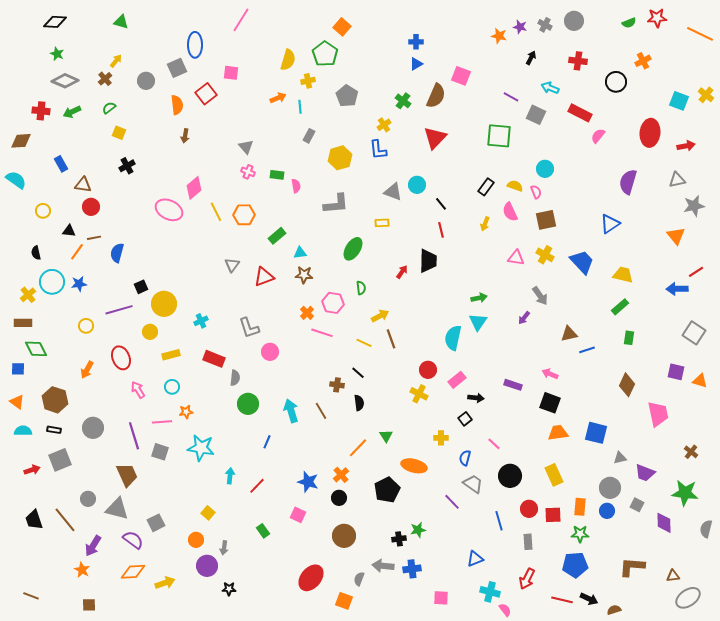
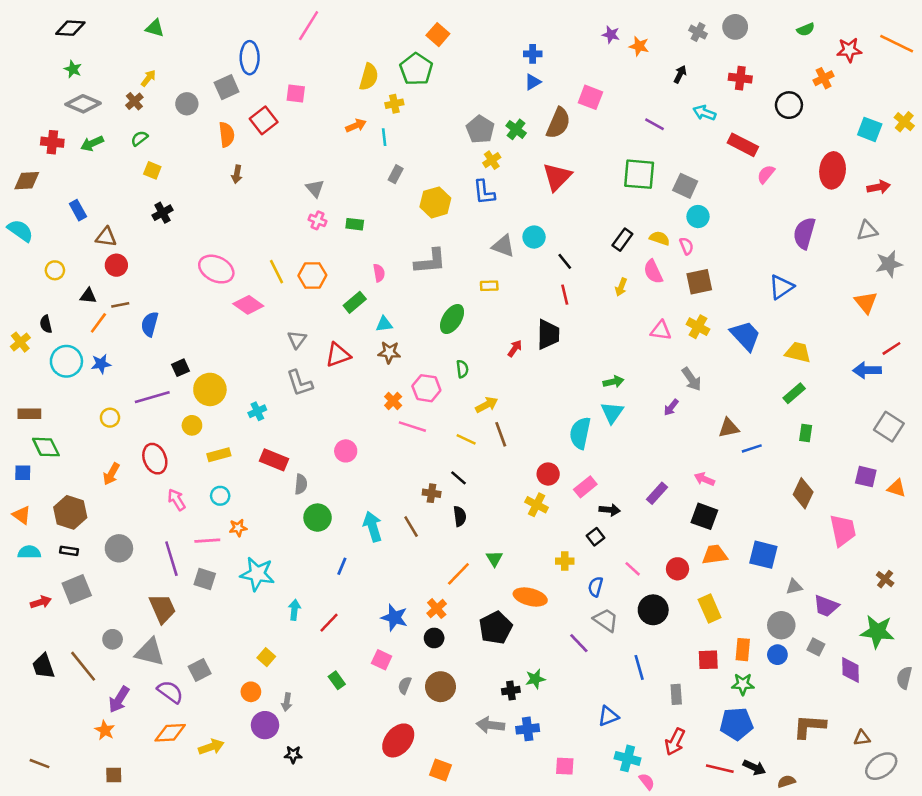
red star: (657, 18) -> (849, 50), moved
purple star: (520, 27) -> (611, 35), moved
gray pentagon: (347, 96) -> (480, 129), moved
gray square: (536, 115) -> (685, 186), moved
pink semicircle: (296, 186) -> (379, 273), moved
pink diamond: (194, 188) -> (248, 305), moved, turned 75
yellow cross: (28, 295) -> (20, 342), moved
gray L-shape: (249, 328) -> (300, 383), moved
purple rectangle: (513, 385) -> (657, 493), turned -66
red circle: (529, 509) -> (678, 569), moved
gray semicircle: (359, 579) -> (405, 685), moved

